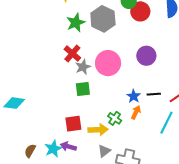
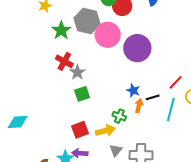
purple circle: (146, 56) -> (137, 48), size x1.4
pink circle: (108, 63) -> (108, 35), moved
black line: (154, 94) -> (153, 97), moved

